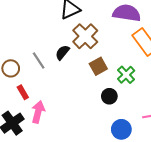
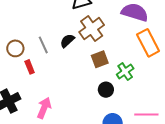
red rectangle: (23, 92) -> (30, 67), moved
pink arrow: (38, 112) -> (44, 108), moved

